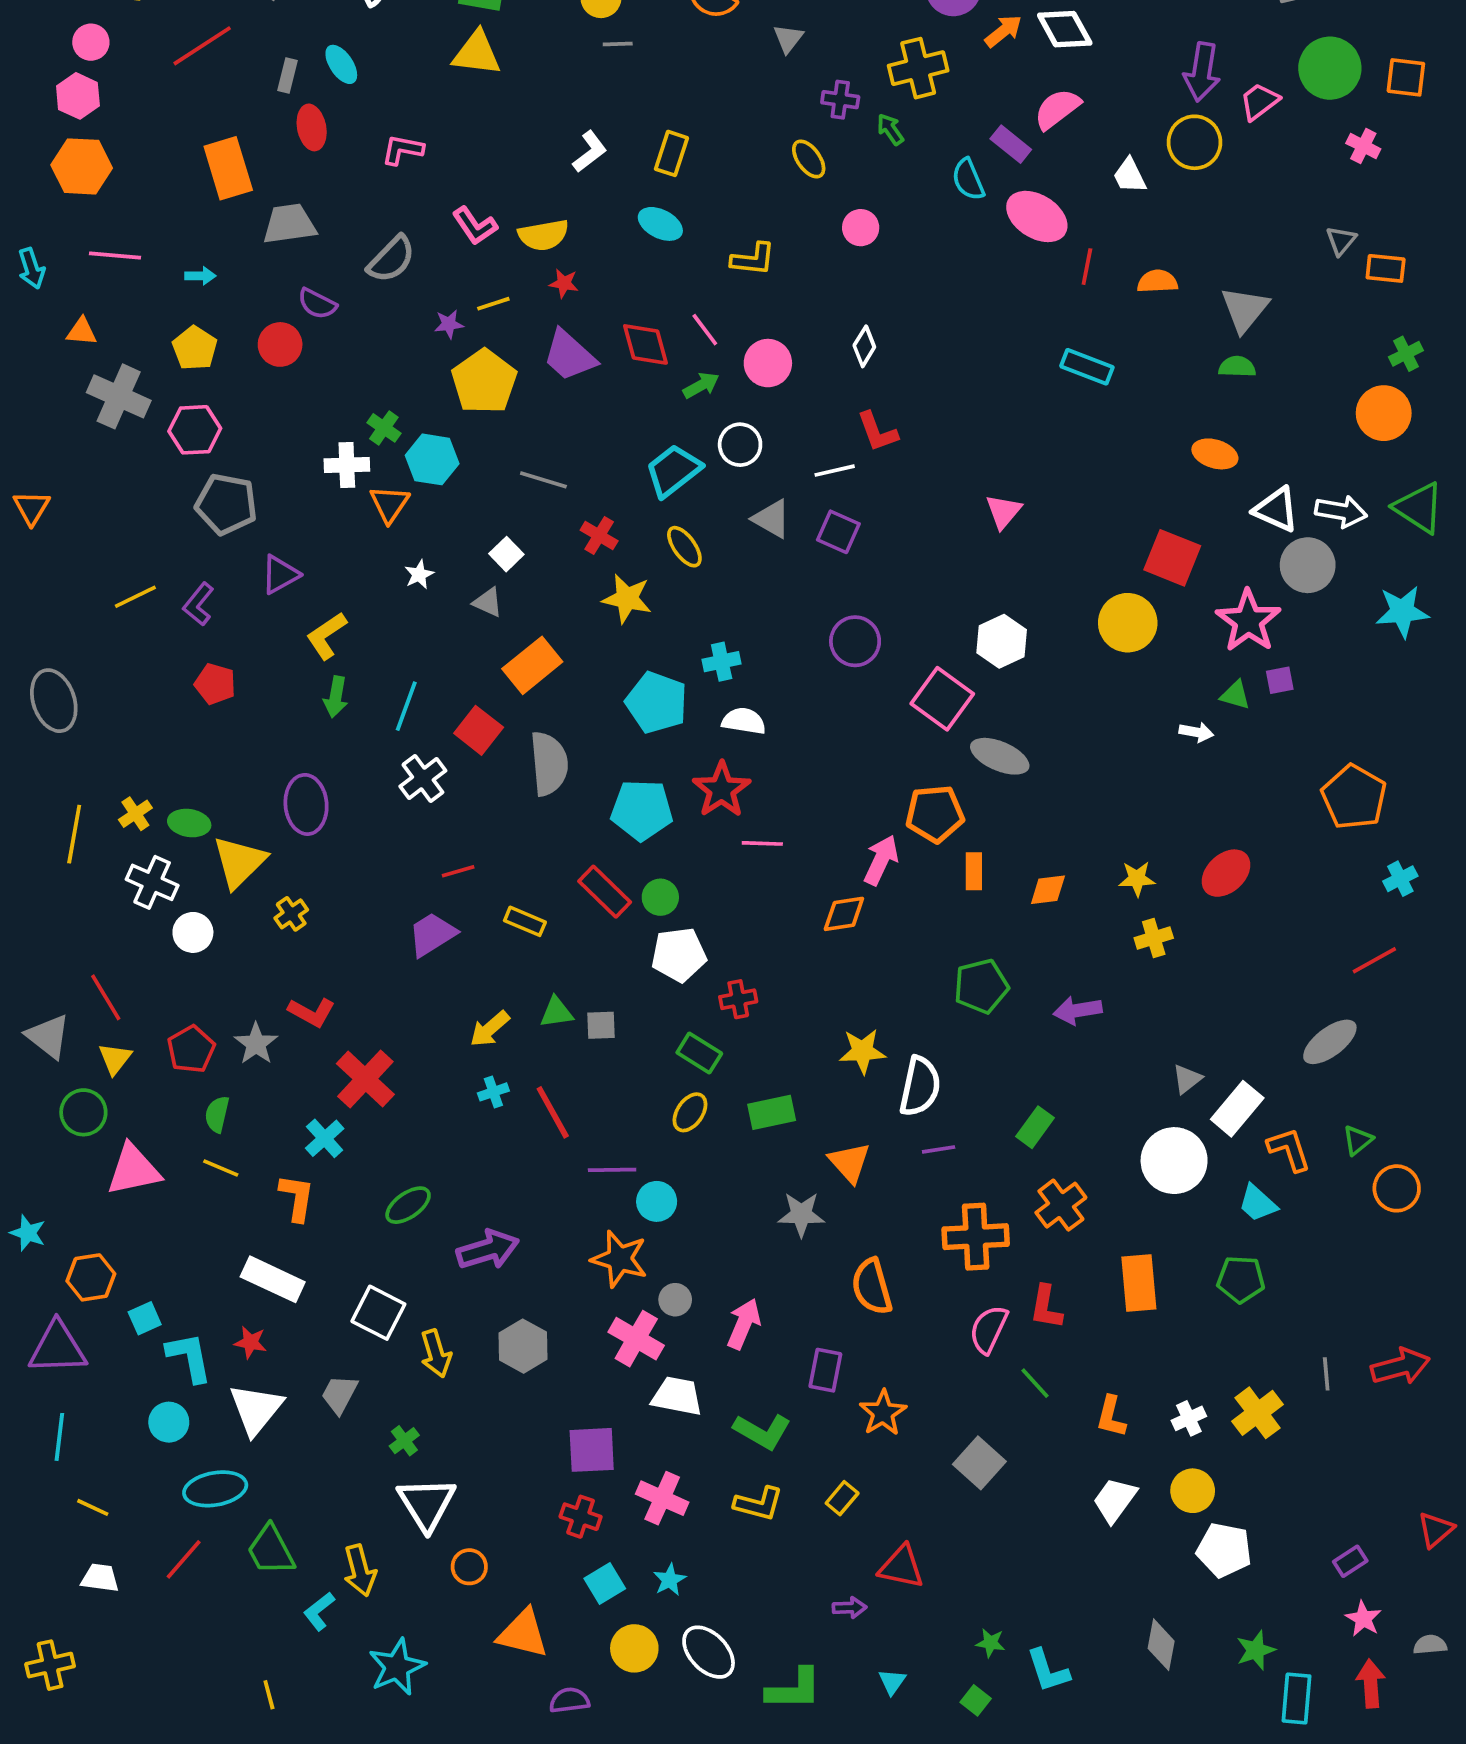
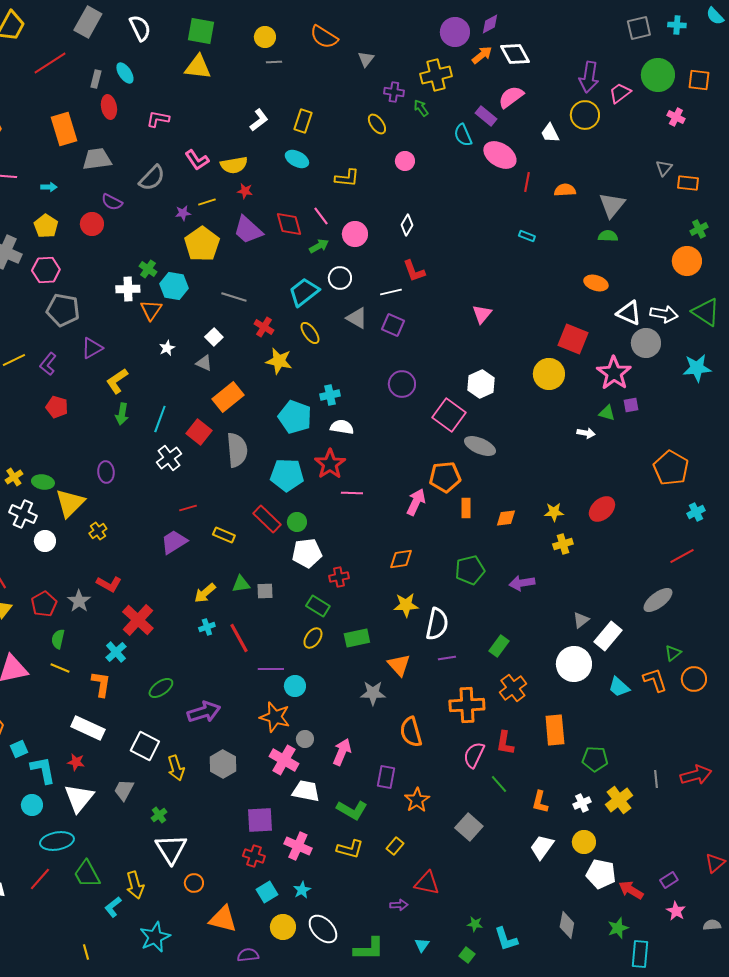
cyan rectangle: (1087, 367) -> (527, 236), size x0.6
purple ellipse: (306, 804) -> (106, 472), size x0.7
orange diamond: (844, 914) -> (401, 559), moved
orange L-shape: (1289, 1149) -> (655, 680), moved
green pentagon: (1241, 1279) -> (595, 759), moved
red arrow: (1371, 1684) -> (631, 890), moved, turned -55

